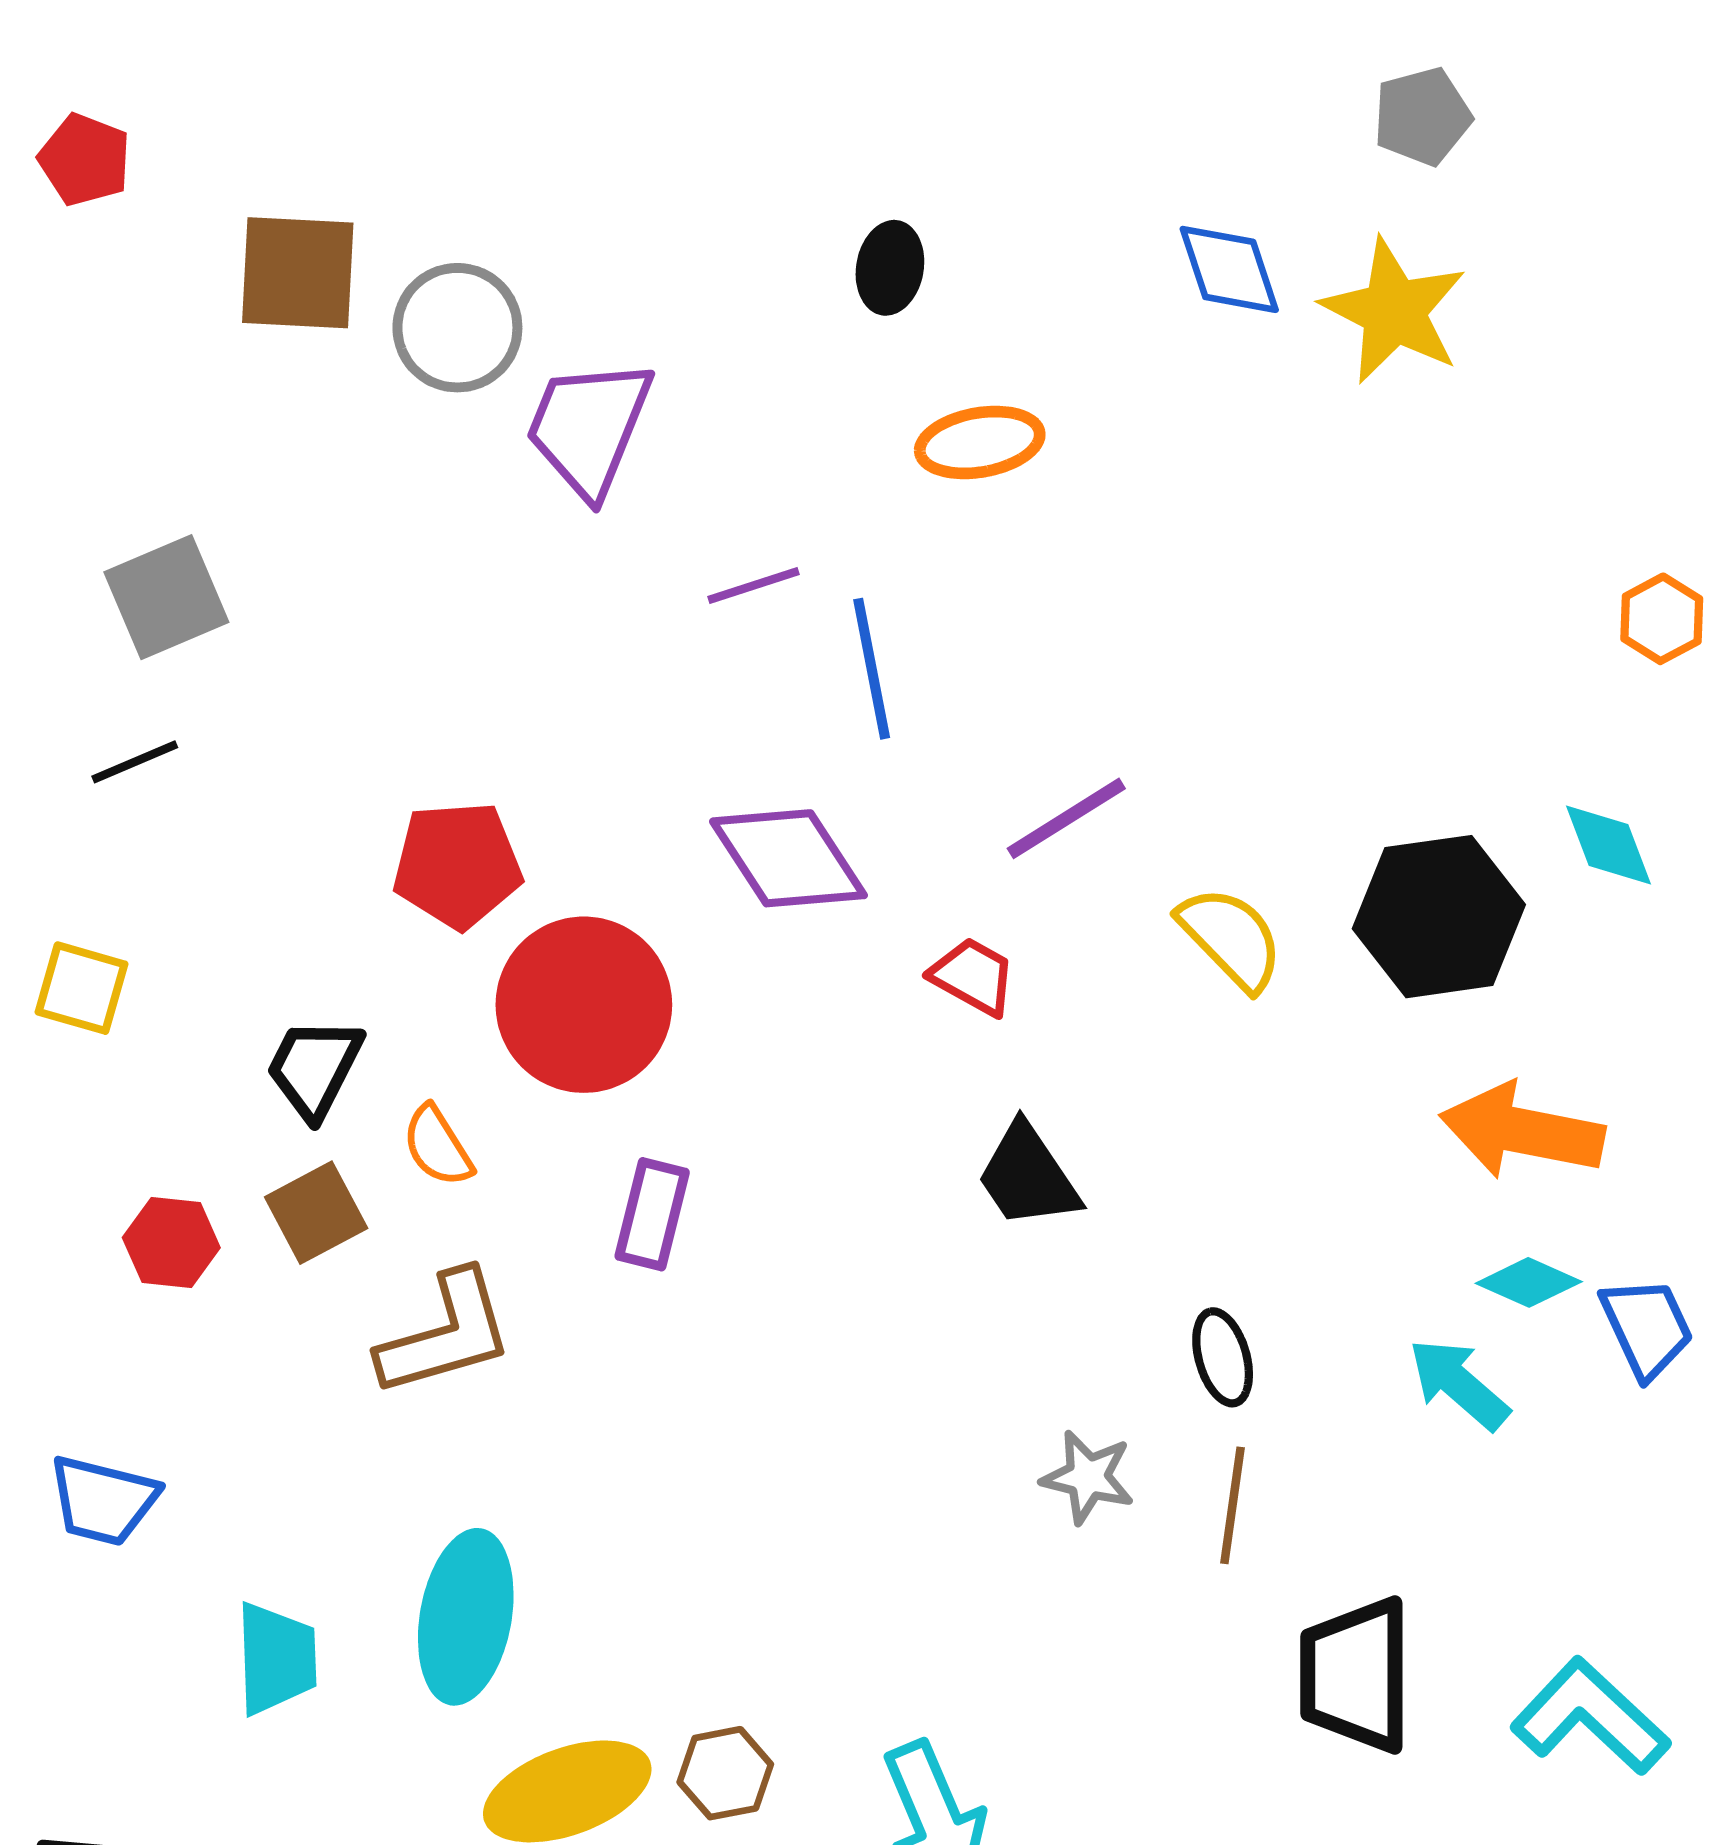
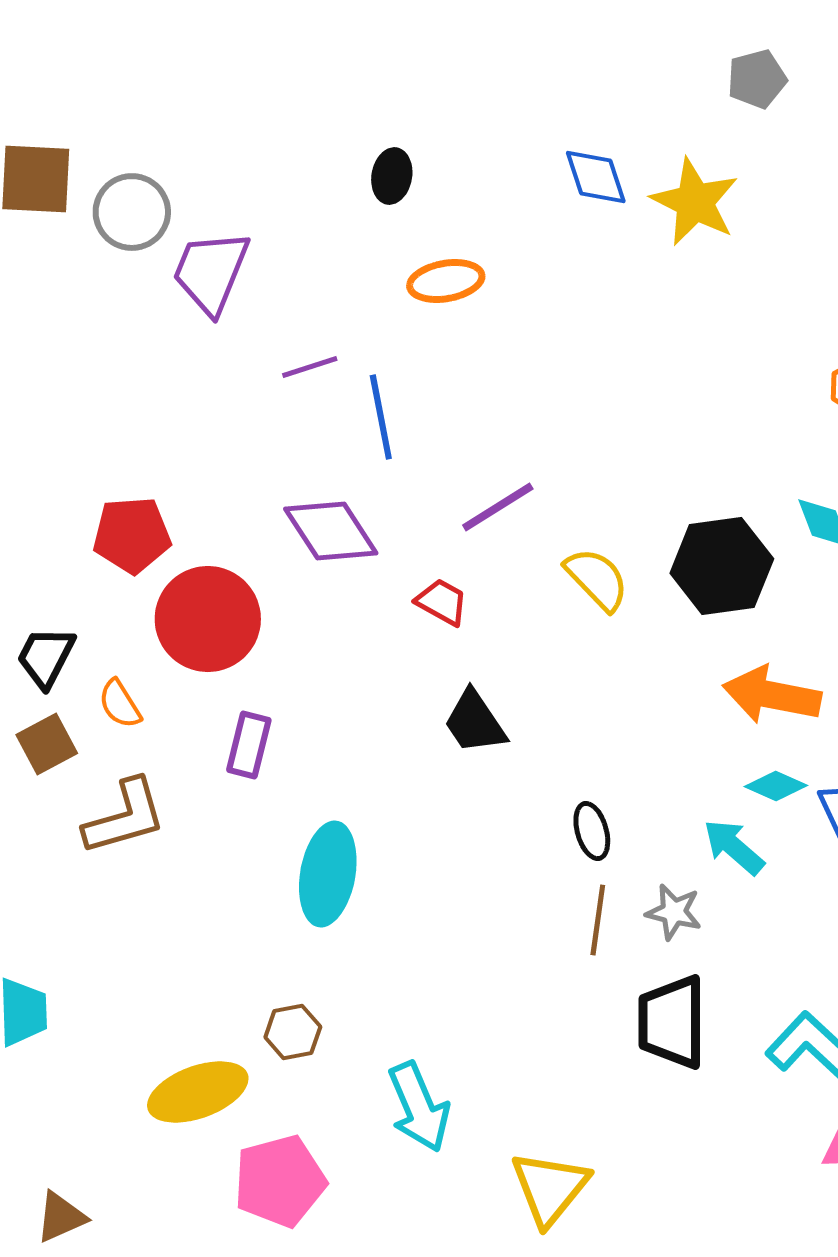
gray pentagon: (1422, 116) -> (757, 79), moved
gray star: (1088, 1477) -> (674, 912), moved
cyan ellipse: (466, 1617) -> (328, 874), moved
brown hexagon: (725, 1773) -> (293, 1032), moved

